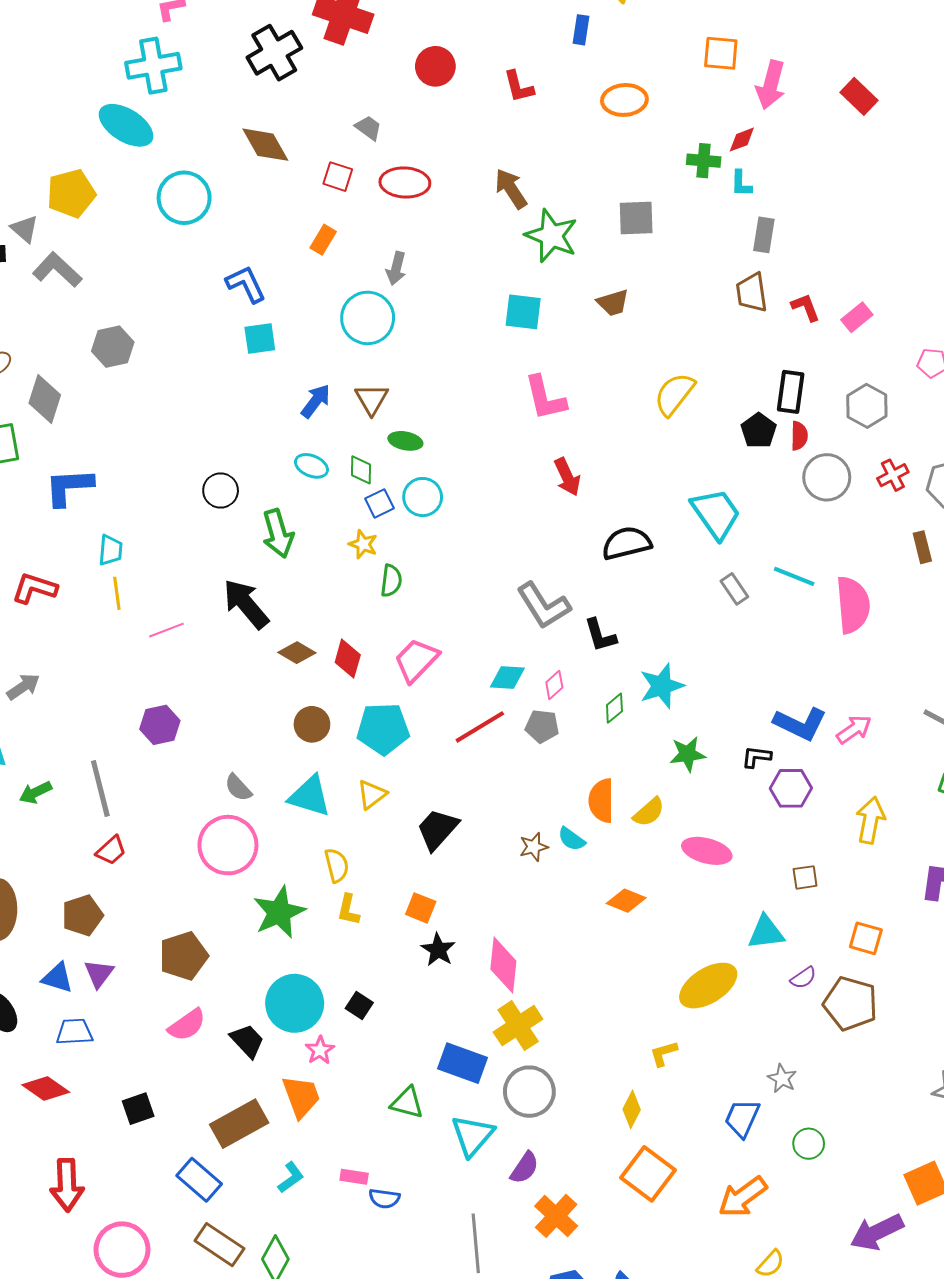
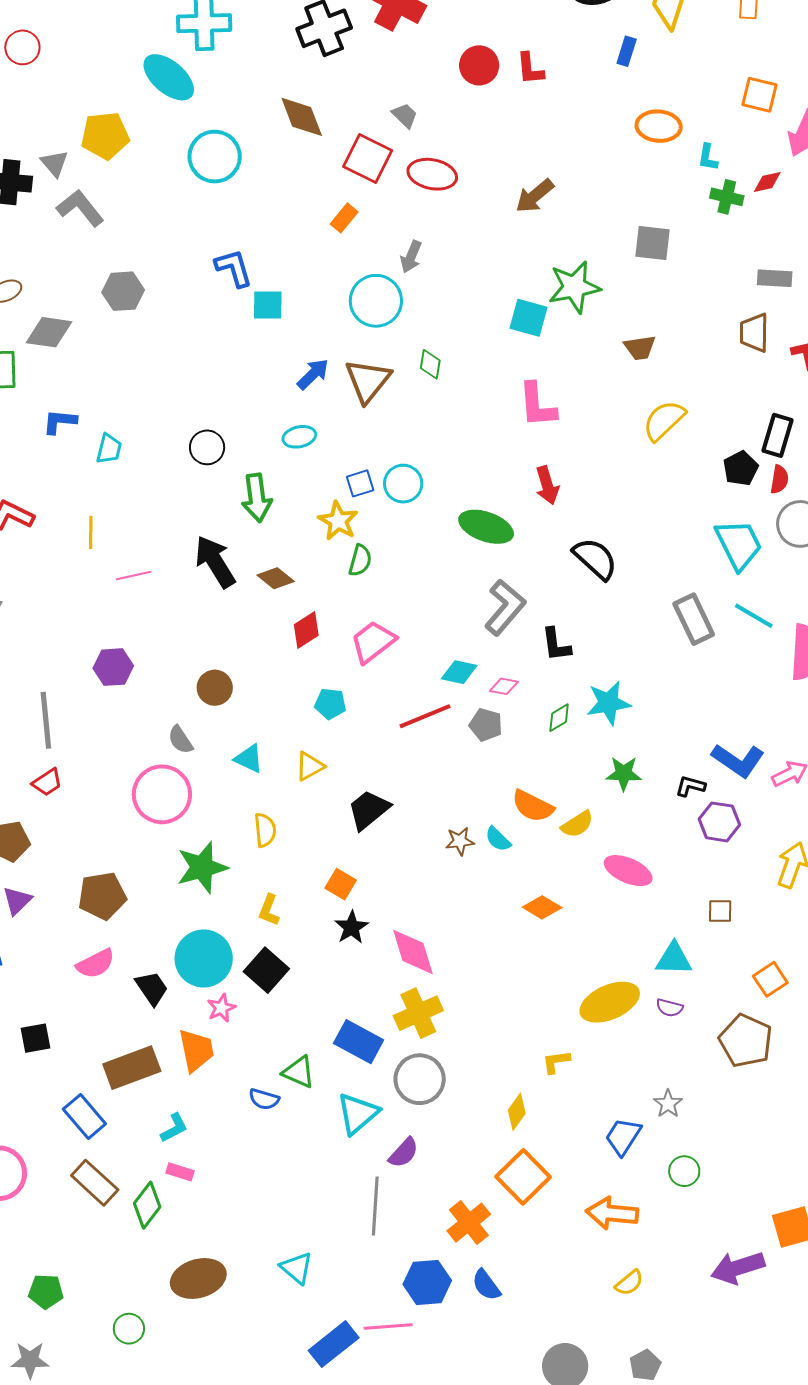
red L-shape: (519, 87) -> (530, 69), moved
red square: (338, 177) -> (368, 159), size x1.6
cyan L-shape: (741, 184) -> (708, 157), moved
brown arrow: (511, 189) -> (535, 196), turned -105
gray rectangle: (764, 235) -> (775, 278), turned 76
green star: (551, 236) -> (574, 287), moved, turned 30
blue L-shape: (246, 284) -> (234, 268), moved
brown trapezoid: (613, 303) -> (640, 348), moved
gray diamond: (45, 399) -> (49, 332), turned 72
brown triangle: (372, 399) -> (368, 381), size x1.4
green ellipse: (405, 441) -> (486, 527), moved, size x1.6
cyan ellipse: (311, 466) -> (299, 437), turned -44
green diamond: (361, 470) -> (430, 364), moved
blue L-shape: (69, 487) -> (60, 422), size x0.7
cyan trapezoid: (716, 514) -> (739, 544), moved
black semicircle: (627, 543) -> (595, 559), turned 48
yellow star: (363, 544) -> (338, 521), size x1.4
cyan trapezoid: (110, 550) -> (109, 449), moved
gray rectangle: (734, 589) -> (694, 619), size x1.6
gray L-shape: (543, 606) -> (505, 607), turned -116
brown diamond: (297, 653) -> (276, 578), moved
red diamond: (348, 659) -> (306, 630), turned 33
pink diamond: (554, 685) -> (504, 686), turned 44
brown circle: (312, 724) -> (215, 688), moved
cyan pentagon: (383, 729) -> (330, 704), size x0.6
cyan triangle: (310, 796) -> (249, 759), size x0.7
orange semicircle: (601, 801) -> (533, 806), turned -72
yellow L-shape: (348, 910) -> (269, 910), moved
orange square: (866, 938) -> (770, 979), turned 32
pink diamond: (503, 965) -> (413, 952), turned -32
purple semicircle: (803, 978) -> (670, 1008), moved, turned 40
black square: (359, 1005) -> (266, 970), size x1.6
pink rectangle: (354, 1177) -> (180, 1172), moved
orange arrow: (743, 1197) -> (612, 1213), turned 33
blue semicircle: (384, 1199) -> (264, 1099), moved
orange cross: (556, 1216) -> (469, 1223), moved
gray line: (476, 1243) -> (375, 1206), moved

